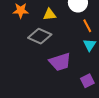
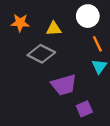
purple square: (87, 81) -> (84, 109), moved

